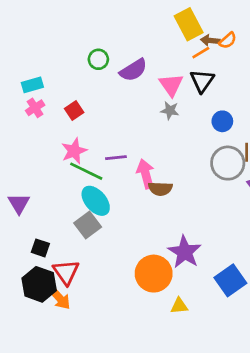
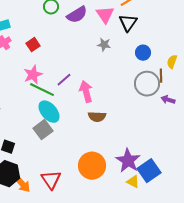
pink triangle: (171, 85) -> (105, 15), moved
purple line: (116, 158) -> (64, 80), turned -35
brown semicircle: (160, 189) -> (97, 117), moved
purple star: (185, 252) -> (128, 161), moved
red triangle: (66, 272) -> (51, 180), moved
yellow triangle: (179, 306) -> (133, 182), moved, turned 32

